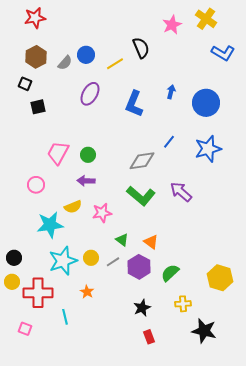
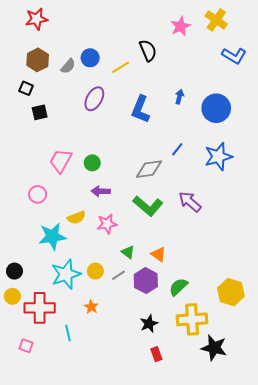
purple arrow: (86, 181) -> (101, 191), moved
yellow cross: (183, 304) -> (192, 319), size x1.8

